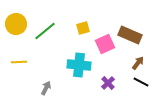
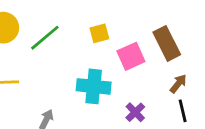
brown rectangle: (130, 35) -> (167, 43), turned 40
black line: (141, 82) -> (183, 111), turned 49

